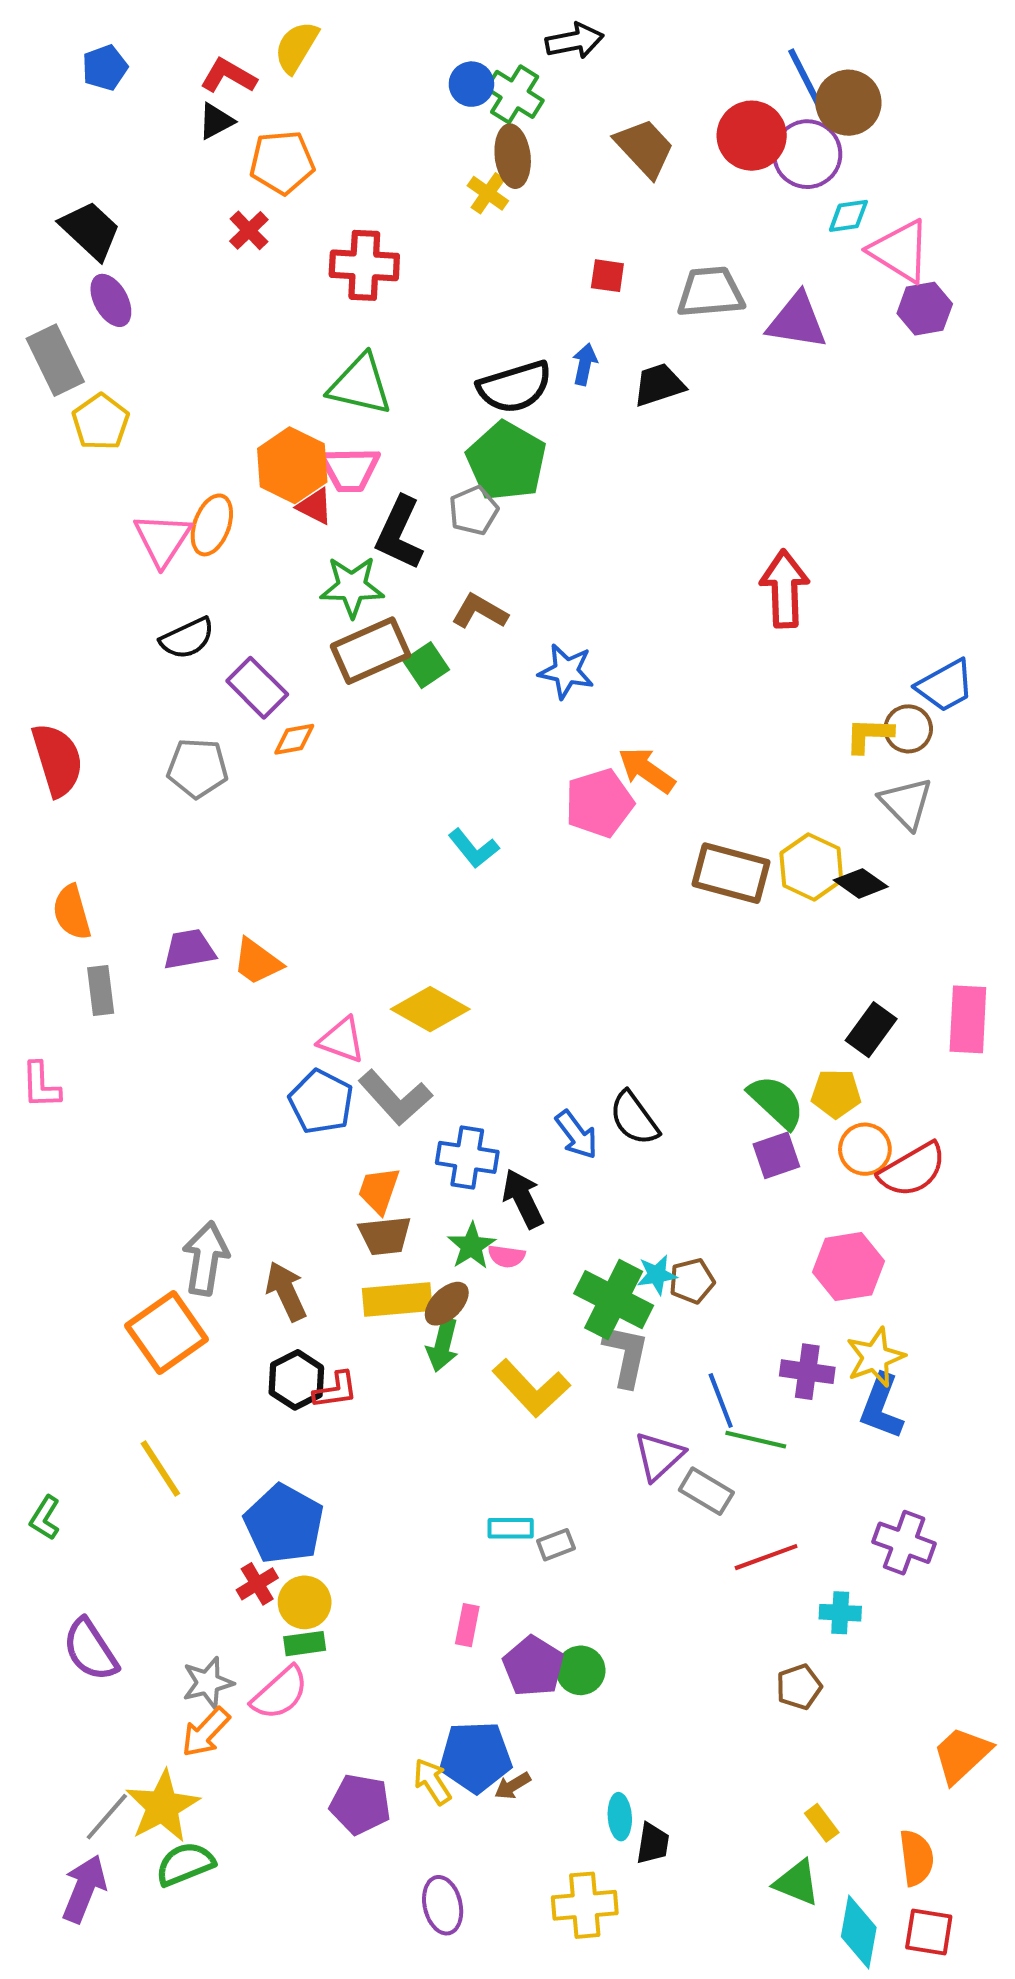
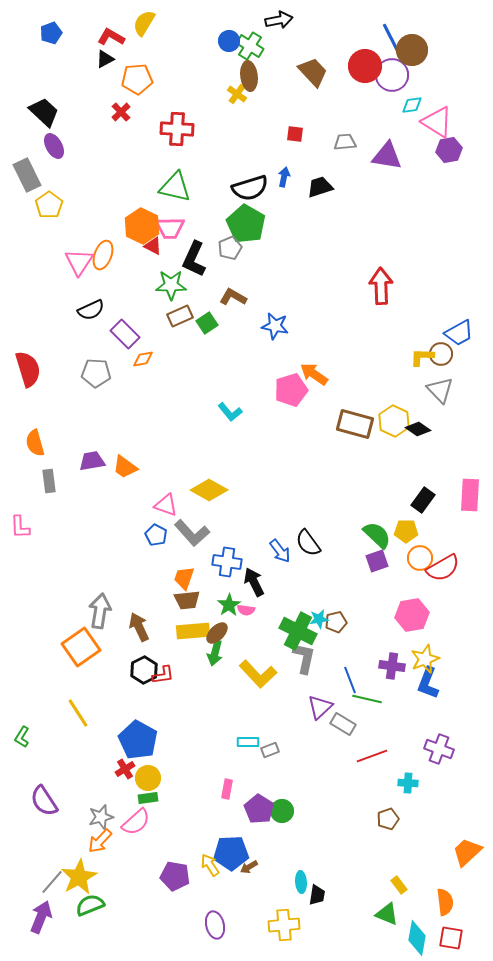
gray trapezoid: (710, 292) -> (345, 142), size x0.7
brown rectangle: (371, 651) -> (180, 316), size x0.7
blue pentagon: (321, 1102) -> (156, 535), size x0.7

